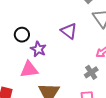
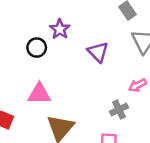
purple star: (38, 49) -> (60, 29), moved

